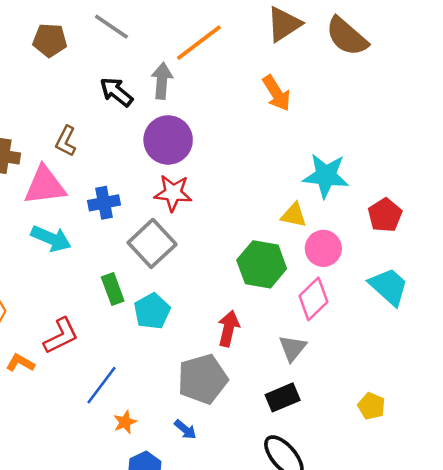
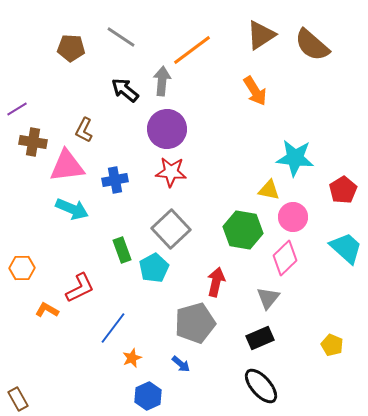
gray square: (152, 243) -> (171, 229), moved

